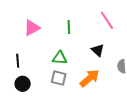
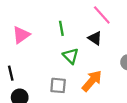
black triangle: (98, 50) -> (95, 38), moved
green triangle: (60, 58) -> (71, 56), moved, turned 49

